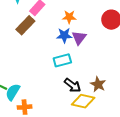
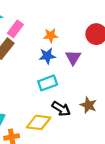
purple triangle: (79, 38) -> (73, 58), moved
yellow diamond: (83, 101) -> (39, 122), moved

